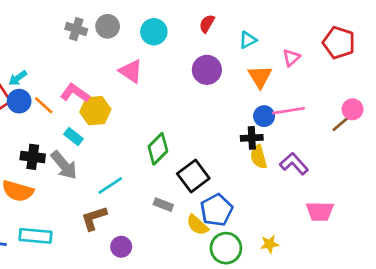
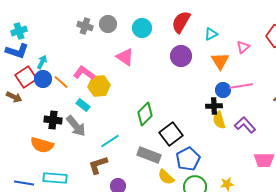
red semicircle: (207, 24) -> (181, 22), size x1.6
cyan arrow: (18, 78) -> (42, 62), turned 152
gray rectangle: (163, 205) -> (149, 155), size x1.6
yellow semicircle: (197, 225) -> (166, 177), moved

